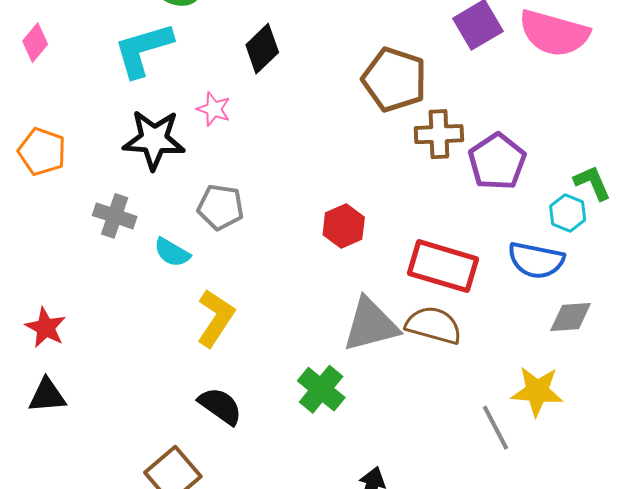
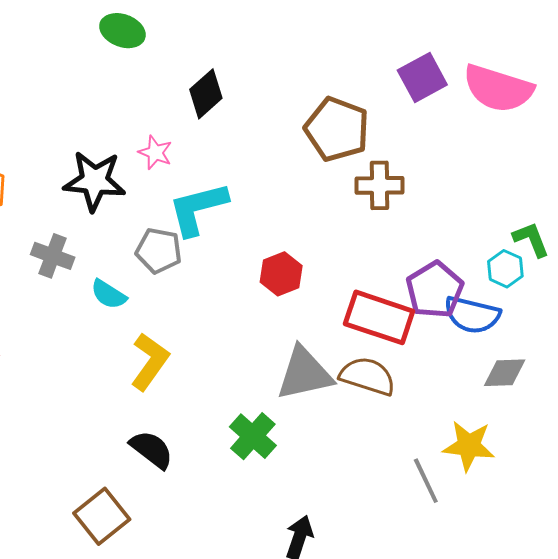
cyan L-shape: (143, 50) -> (198, 209), moved
purple pentagon: (497, 162) -> (435, 290), moved

